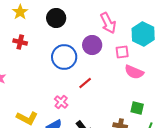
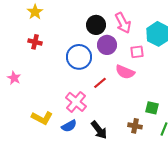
black circle: (56, 18) -> (96, 25), moved
pink semicircle: (134, 72) -> (125, 72), moved
pink cross: (61, 102) -> (76, 102), size x1.5

